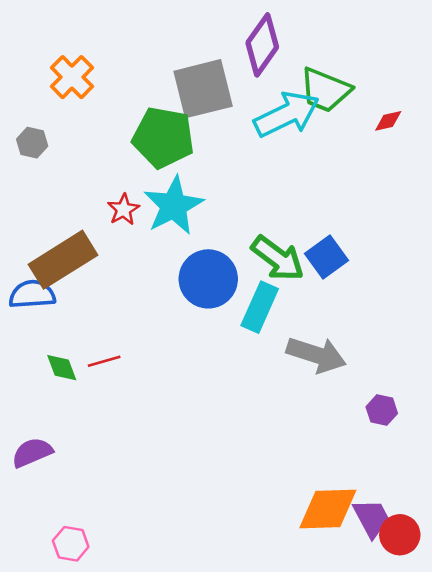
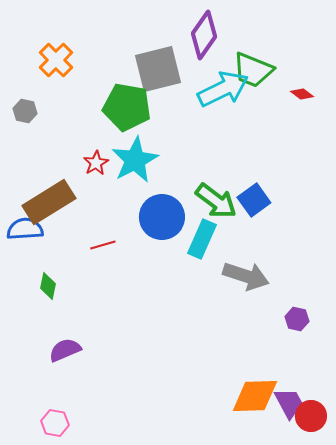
red diamond: (388, 121) -> (302, 94), turned 50
red line: (104, 361) -> (103, 245), moved
green diamond: (62, 368) -> (48, 286), turned 32
purple semicircle: (32, 452) -> (65, 350), moved

